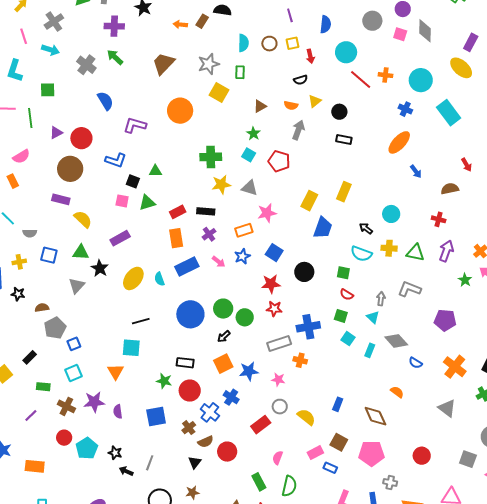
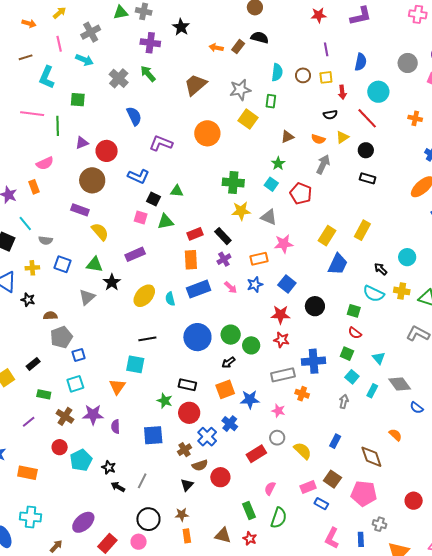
red line: (361, 79) -> (367, 118), moved
black rectangle: (206, 211) -> (223, 236), turned 36
gray arrow: (381, 299) -> (344, 402), moved

